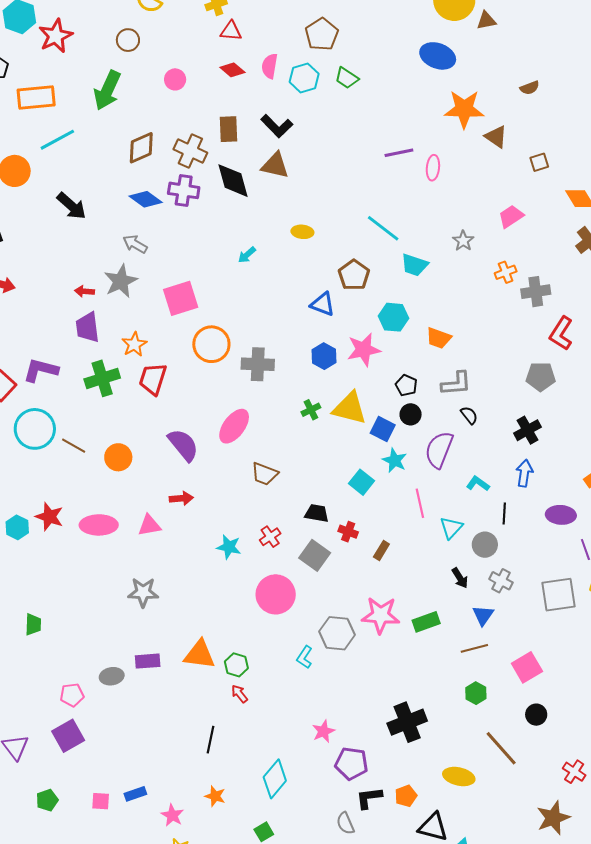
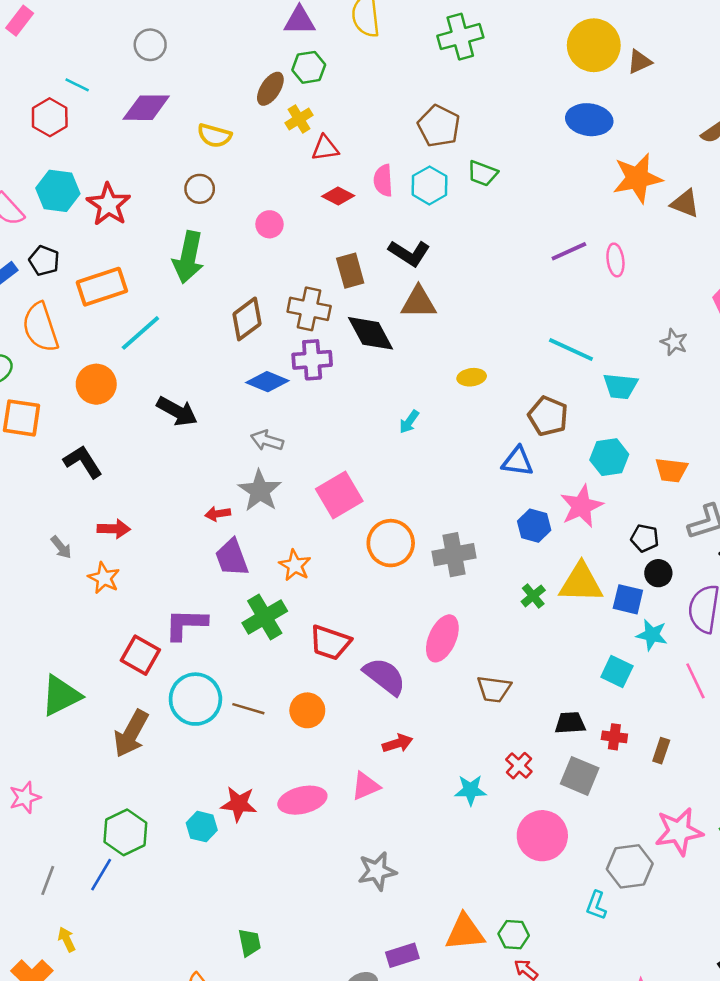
red trapezoid: (153, 379) -> (330, 643), moved, turned -76

